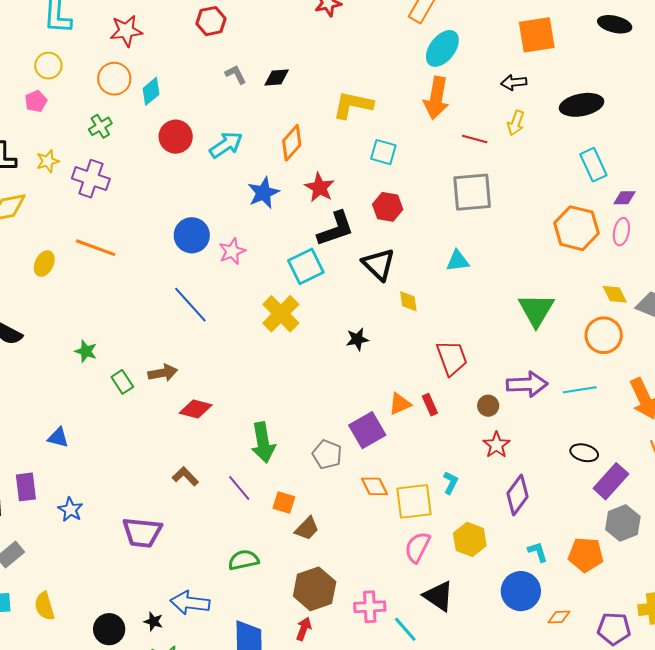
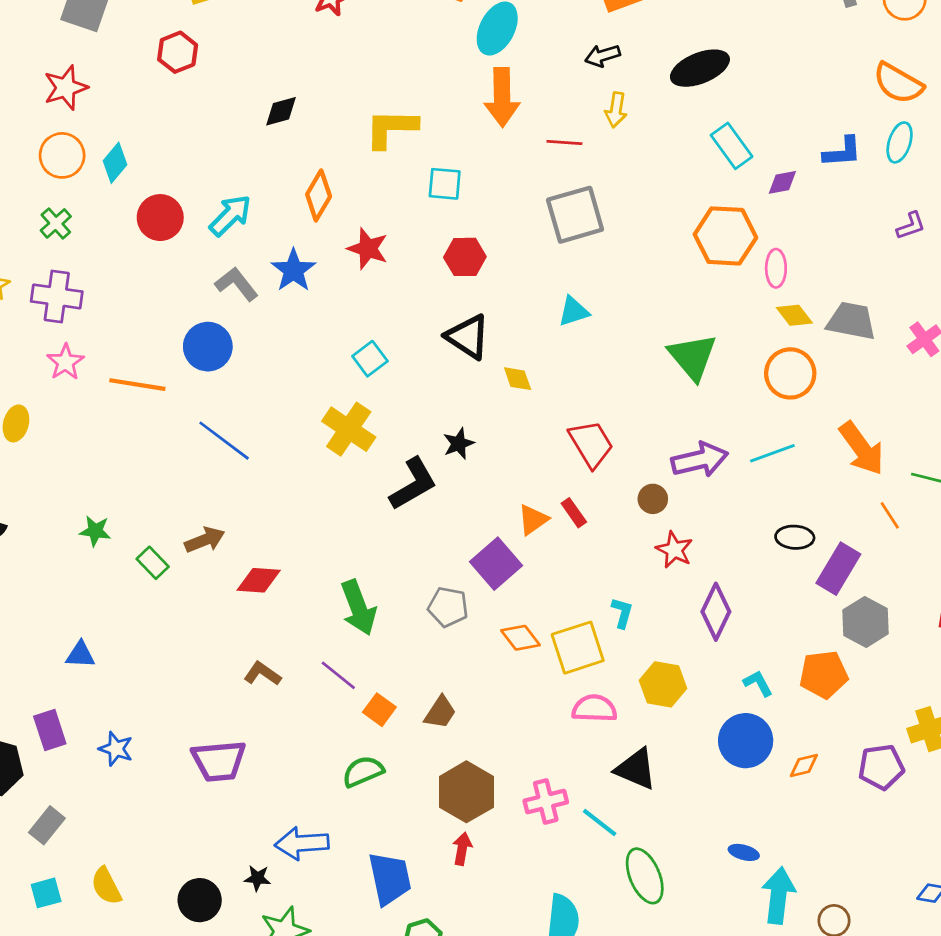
gray L-shape: (236, 74) -> (237, 284), moved, size x1.4
black L-shape: (336, 229) -> (413, 484), moved
pink ellipse: (621, 232) -> (776, 268), moved
orange line: (96, 248) -> (137, 385), moved
pink star: (232, 251) -> (65, 362), moved
cyan square: (306, 266) -> (370, 359), size x0.7
orange square: (284, 503) -> (379, 710), moved, turned 30
pink semicircle: (417, 547) -> (594, 708), turned 76

